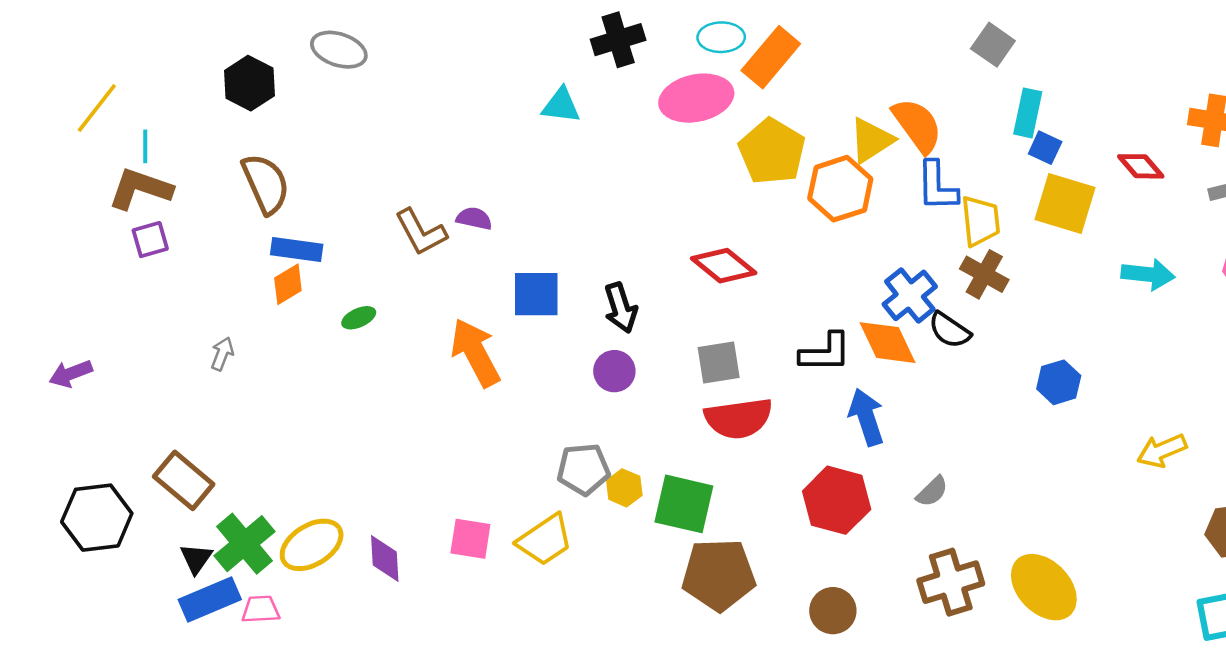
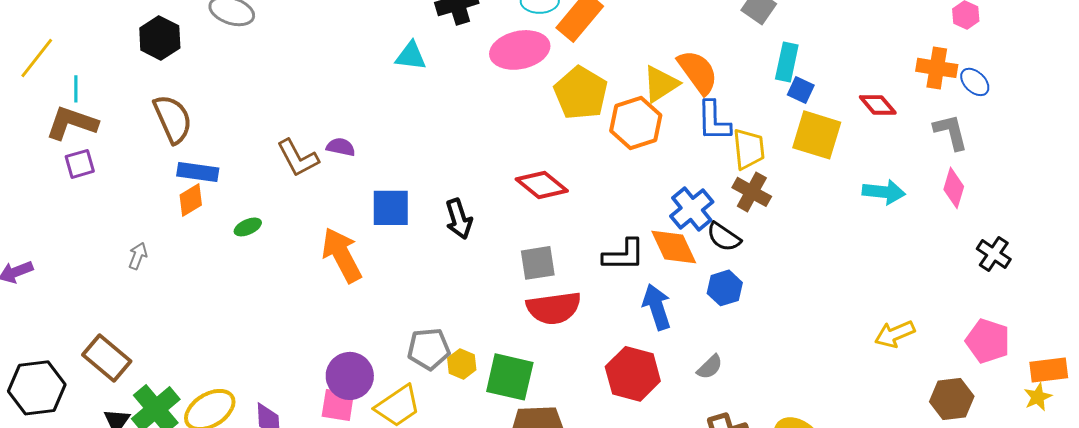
purple circle: (614, 371) -> (350, 376), moved, size x1.4
blue hexagon: (1059, 382) -> (725, 288), moved

